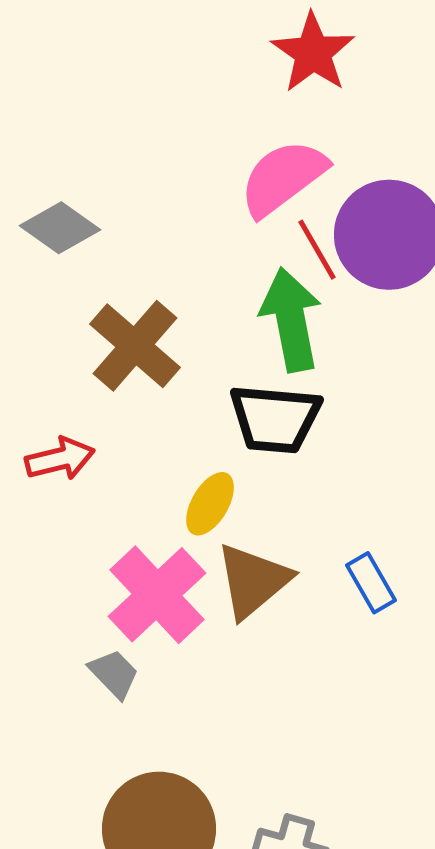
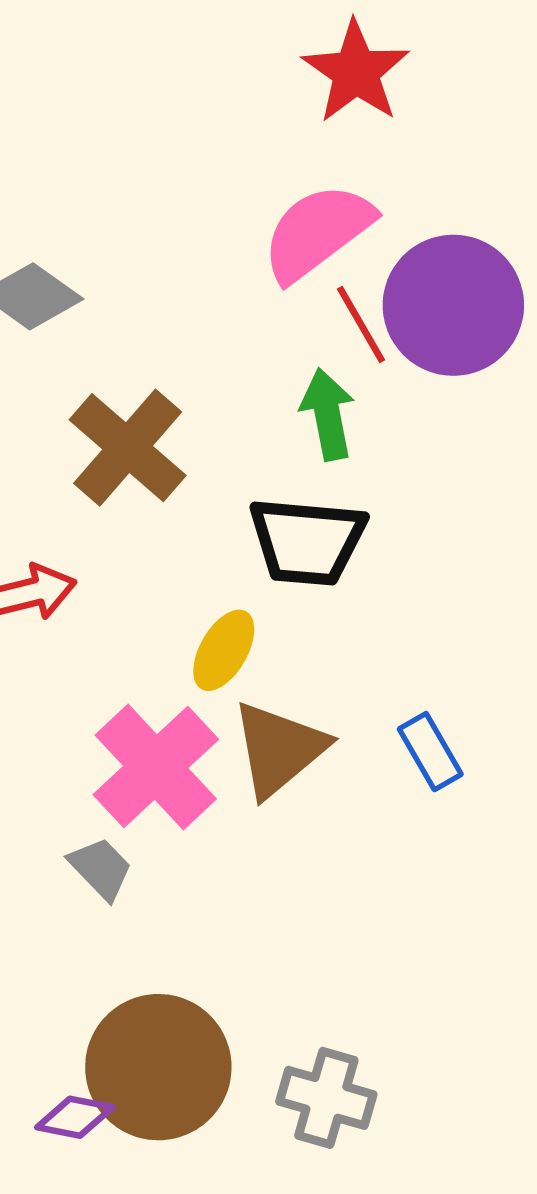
green arrow: (291, 320) -> (328, 414), size x0.7

